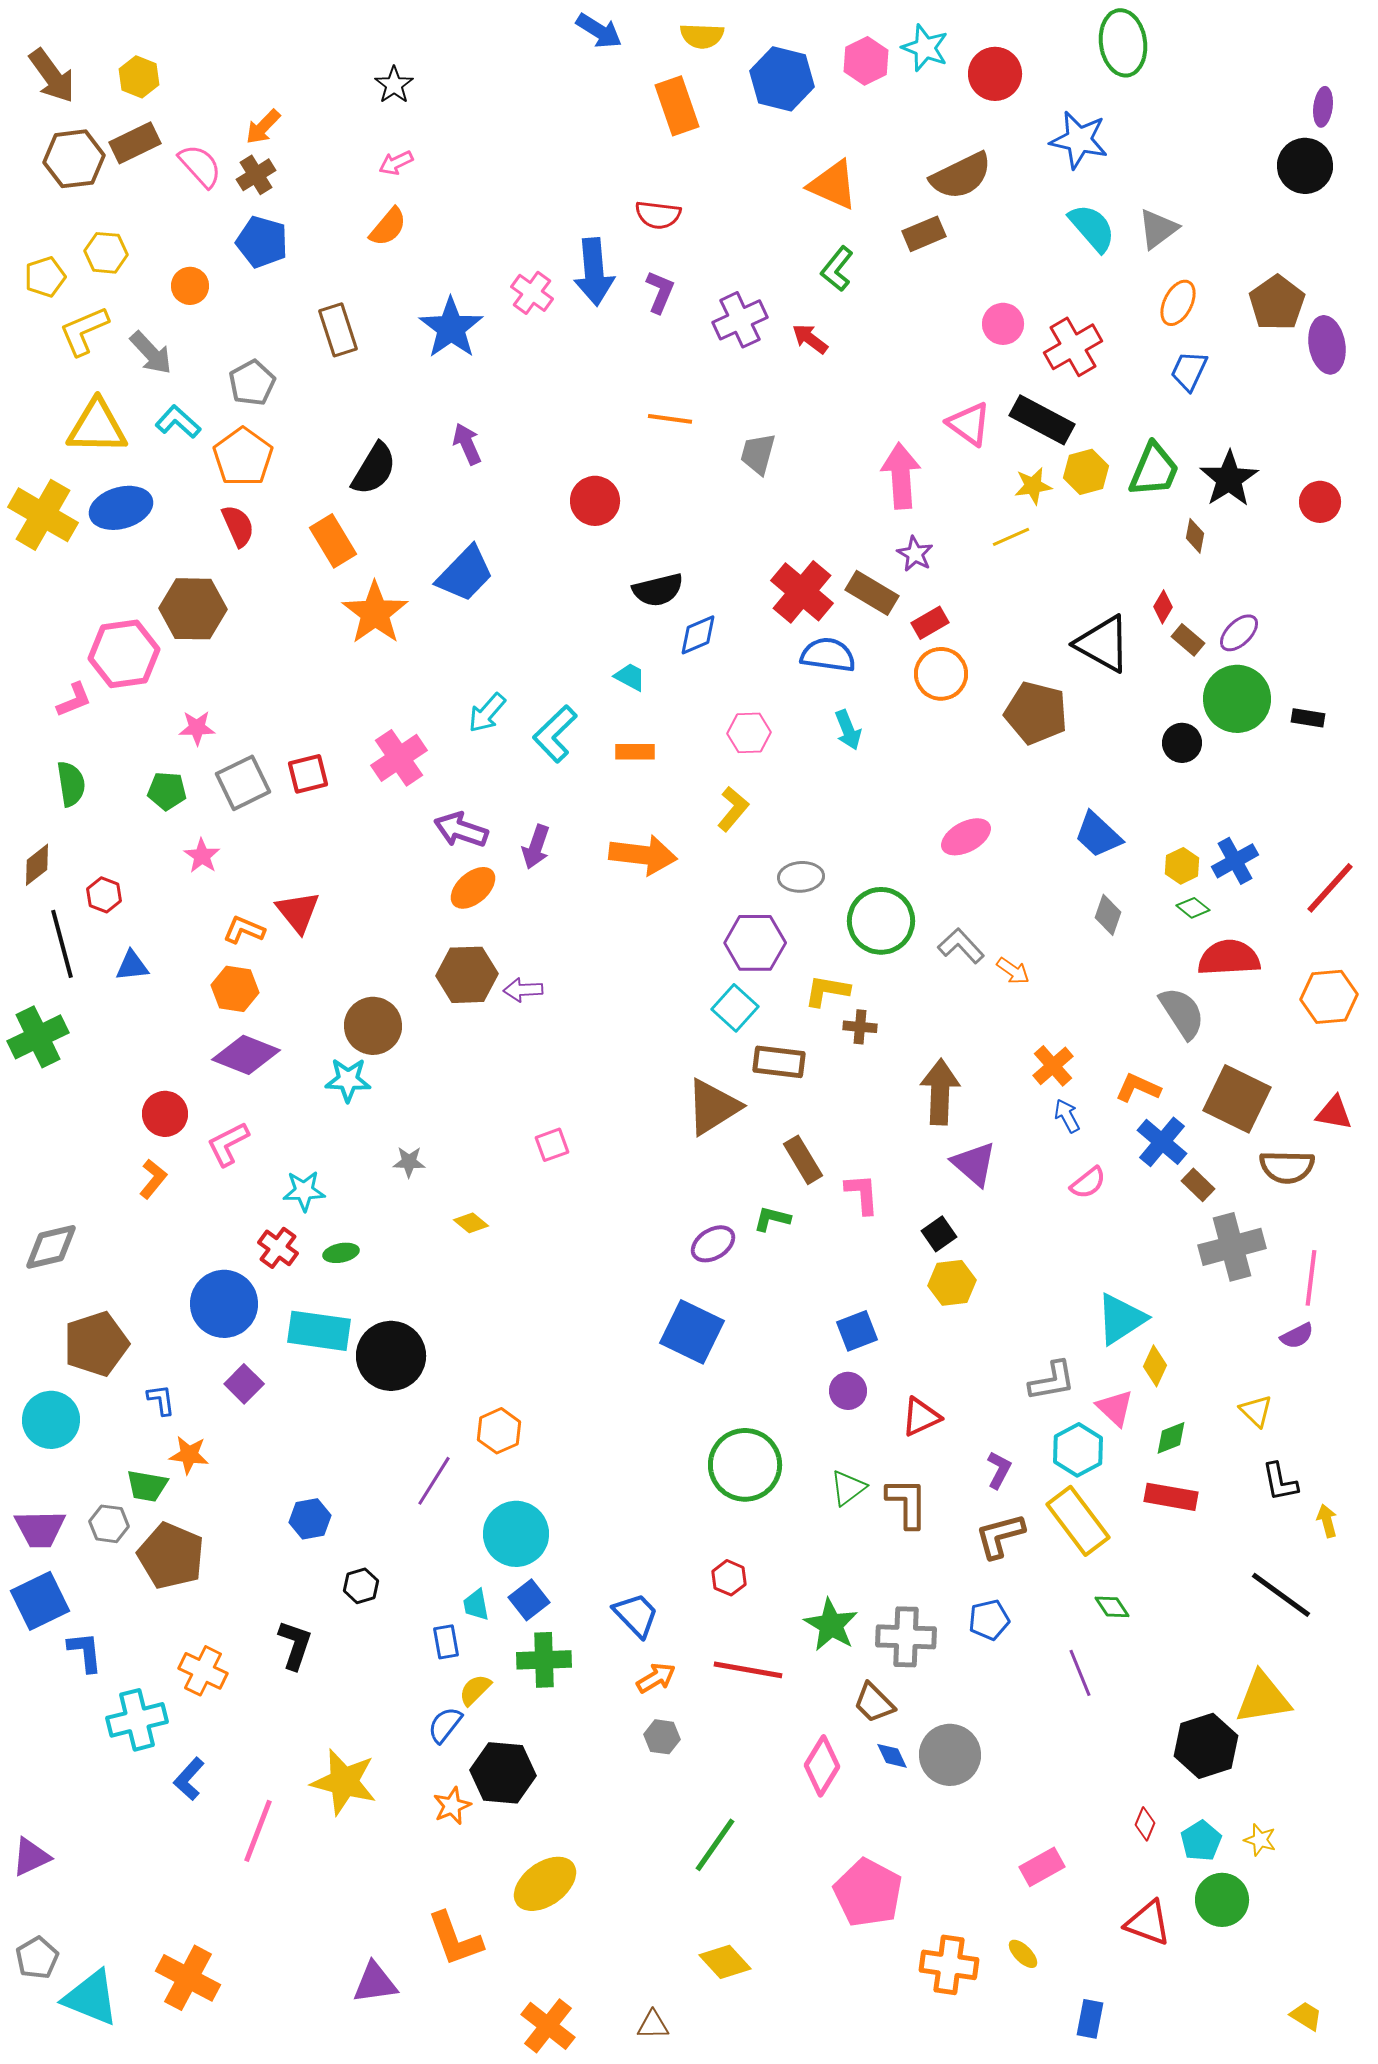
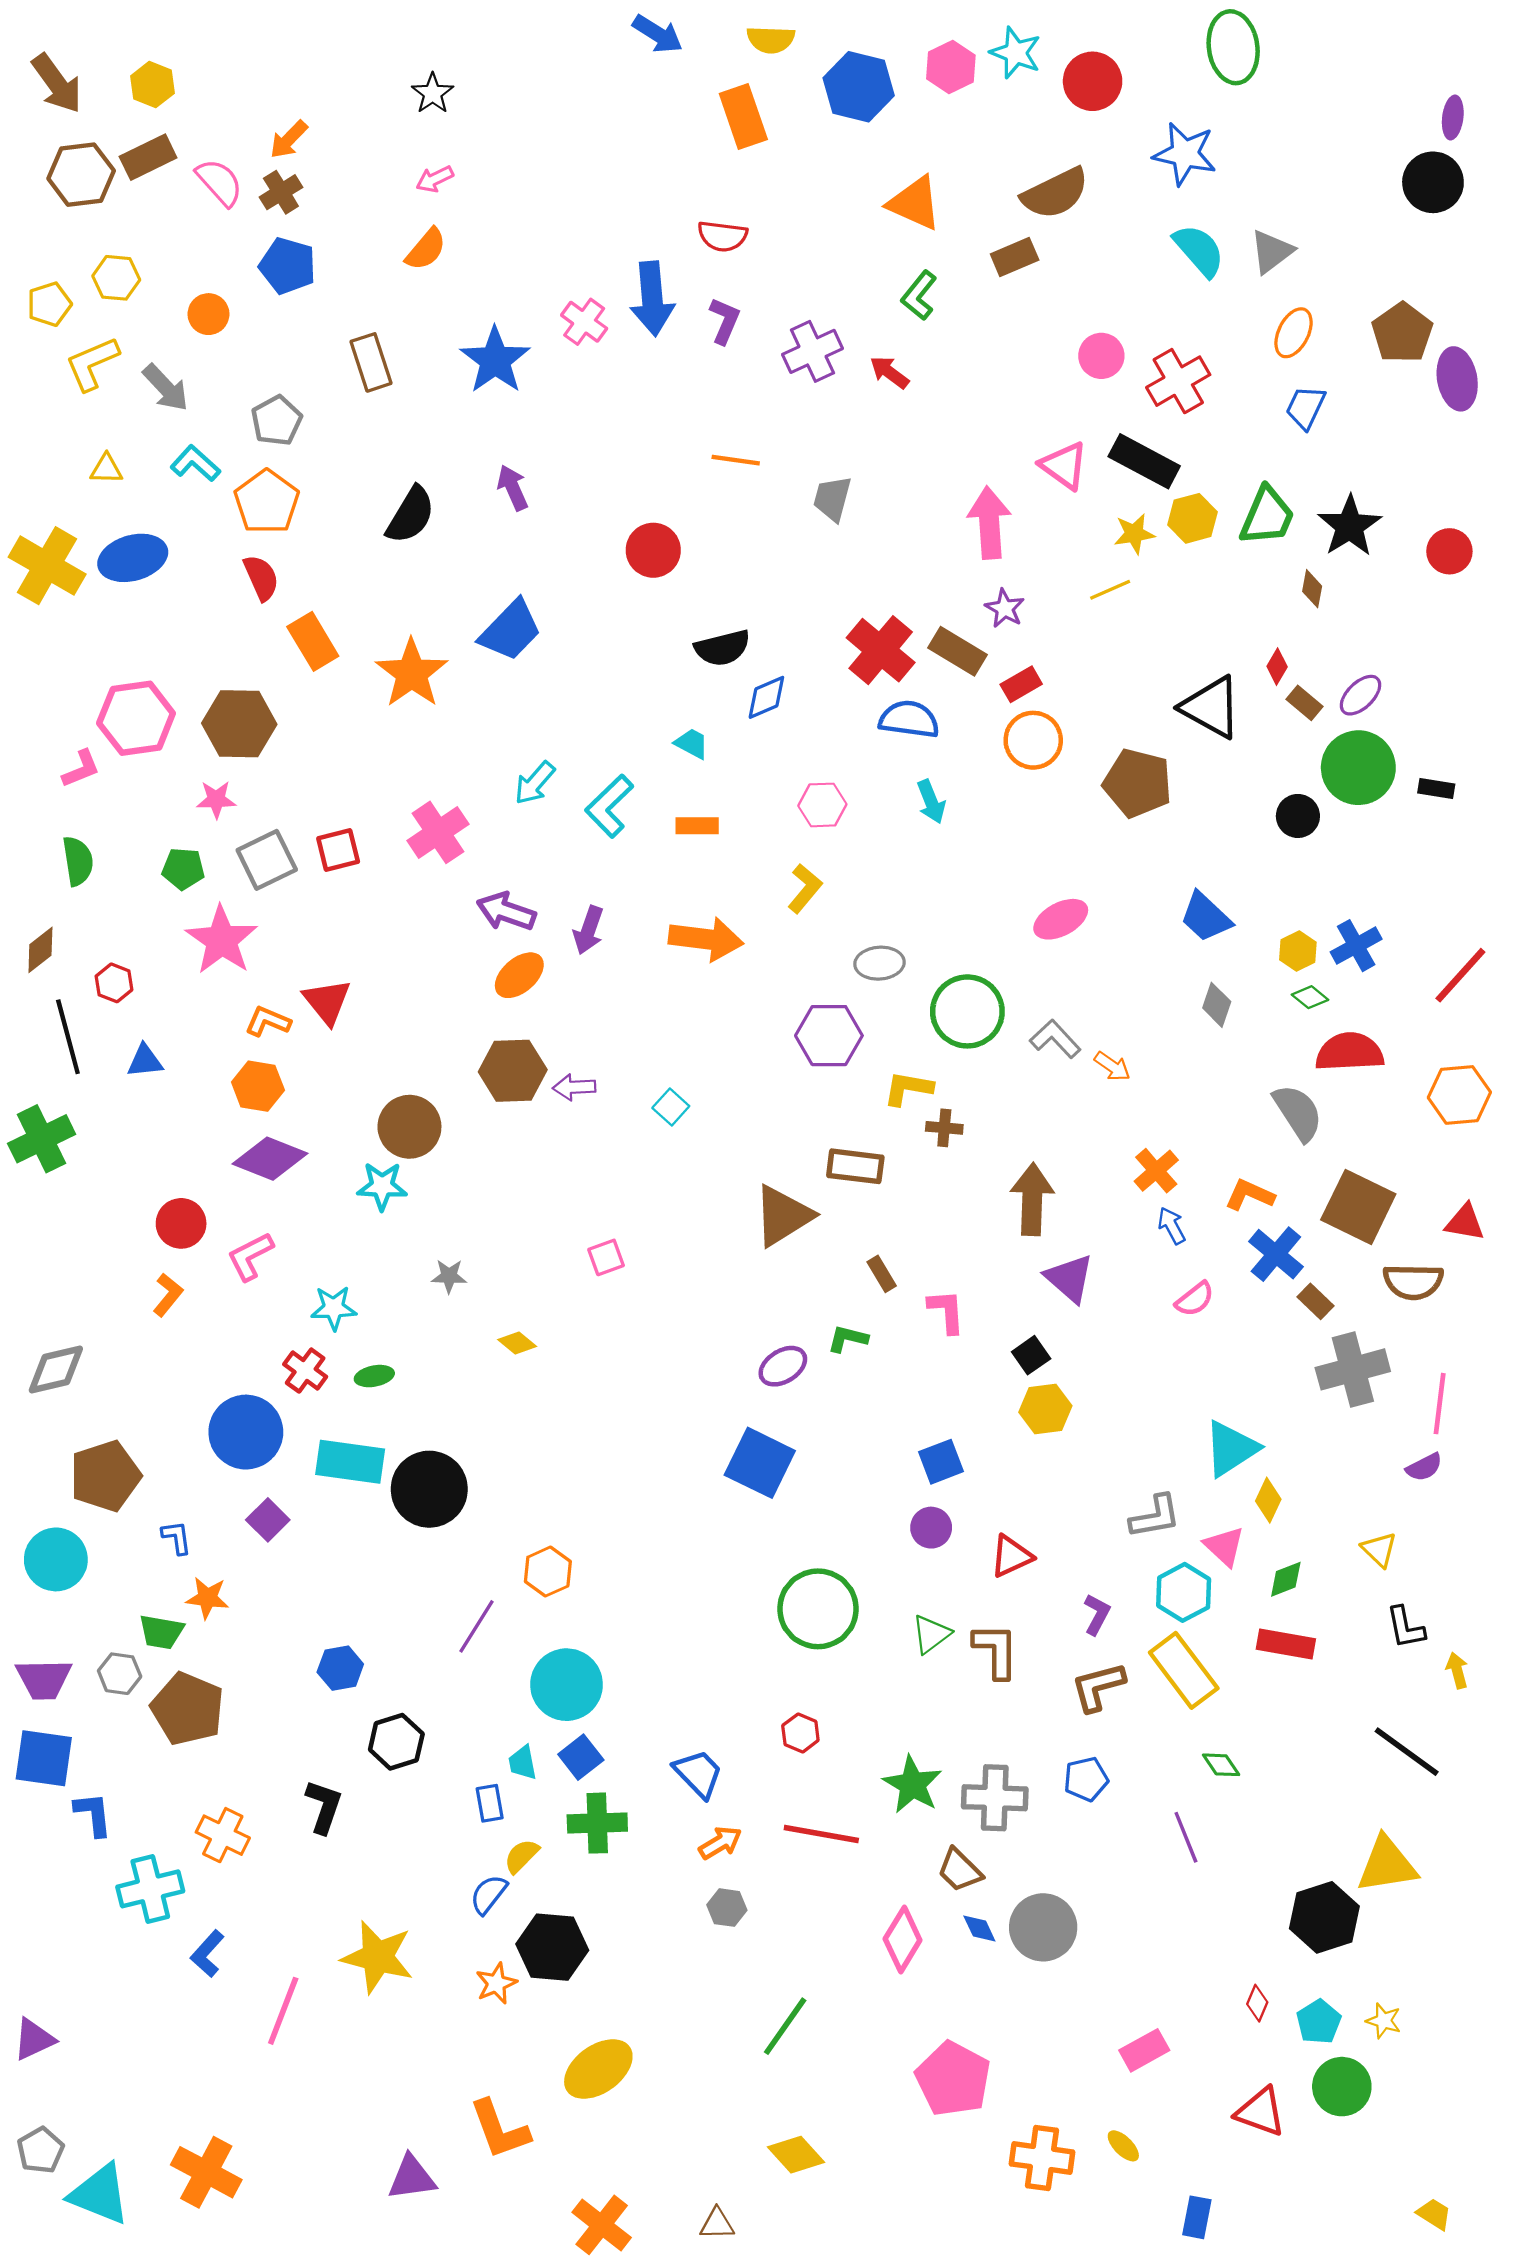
yellow triangle: (97, 427) -> (106, 469), size x0.5
orange rectangle: (333, 541) -> (313, 641), moved
brown hexagon: (193, 609) -> (239, 724), moved
pink star: (202, 856) -> (222, 940), size x1.8
cyan square: (735, 1008) -> (671, 1107), moved, size x0.7
brown rectangle: (803, 1160) -> (882, 1274), size x0.7
black hexagon: (361, 1586) -> (396, 1742), size x1.4
blue square: (40, 1601) -> (44, 1758), turned 34

